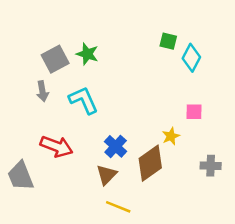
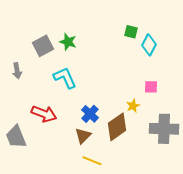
gray arrow: (42, 91) -> (17, 71), moved
gray cross: (211, 166) -> (164, 129), size x1.8

